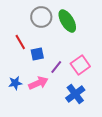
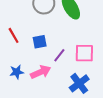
red line: (20, 42) -> (14, 35), moved
pink square: (80, 65) -> (84, 53), turned 36

